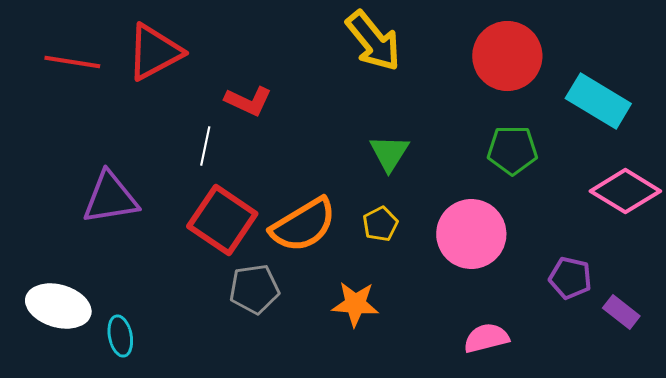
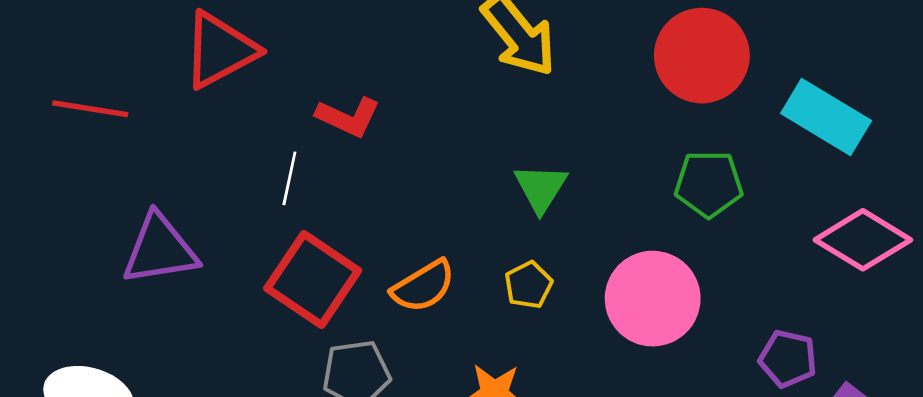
red line: (72, 62) -> (90, 109), moved
orange semicircle: (303, 225) -> (423, 286), size x0.7

